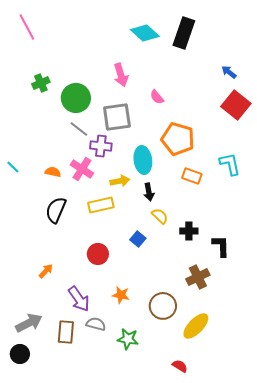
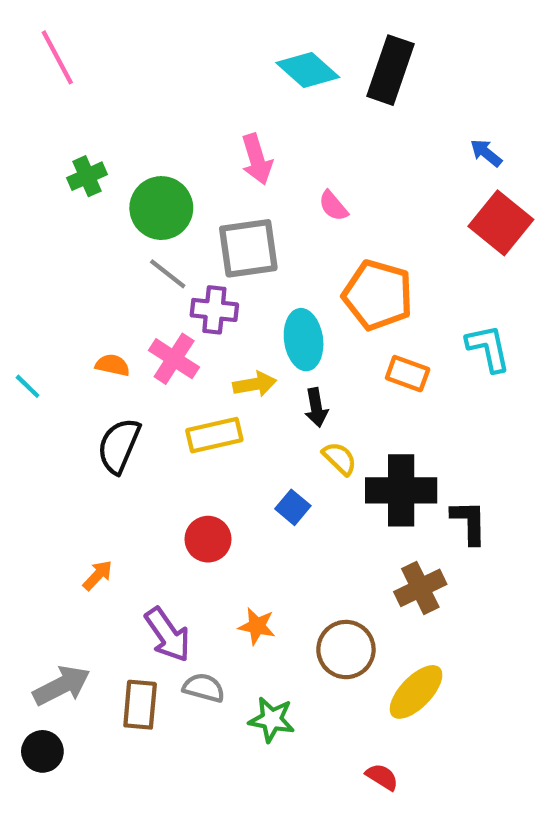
cyan line: (13, 167) -> (28, 386), moved
black cross: (189, 231) -> (401, 490), size x1.8

